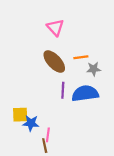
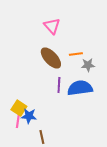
yellow square: (20, 115) -> (19, 108), turned 35
pink line: (48, 135) -> (18, 121), moved

